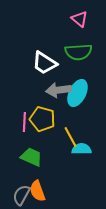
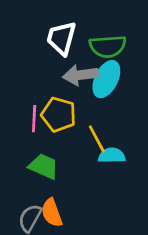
green semicircle: (78, 52) -> (108, 46), moved
white trapezoid: (44, 63) -> (61, 38), turned 72

